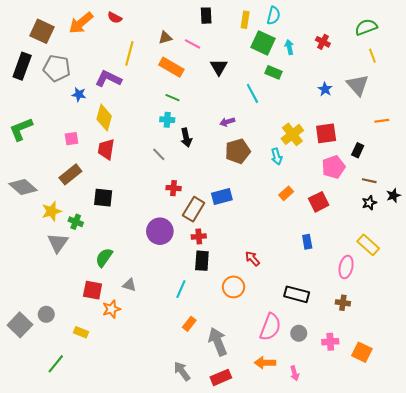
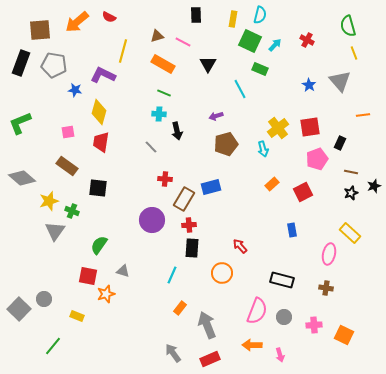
green semicircle: (366, 27) -> (348, 26), turned -85
brown square: (42, 31) -> (40, 30), turned -30
cyan arrow: (289, 47) -> (275, 45), turned 56
brown rectangle: (70, 174) -> (67, 166), turned 75

